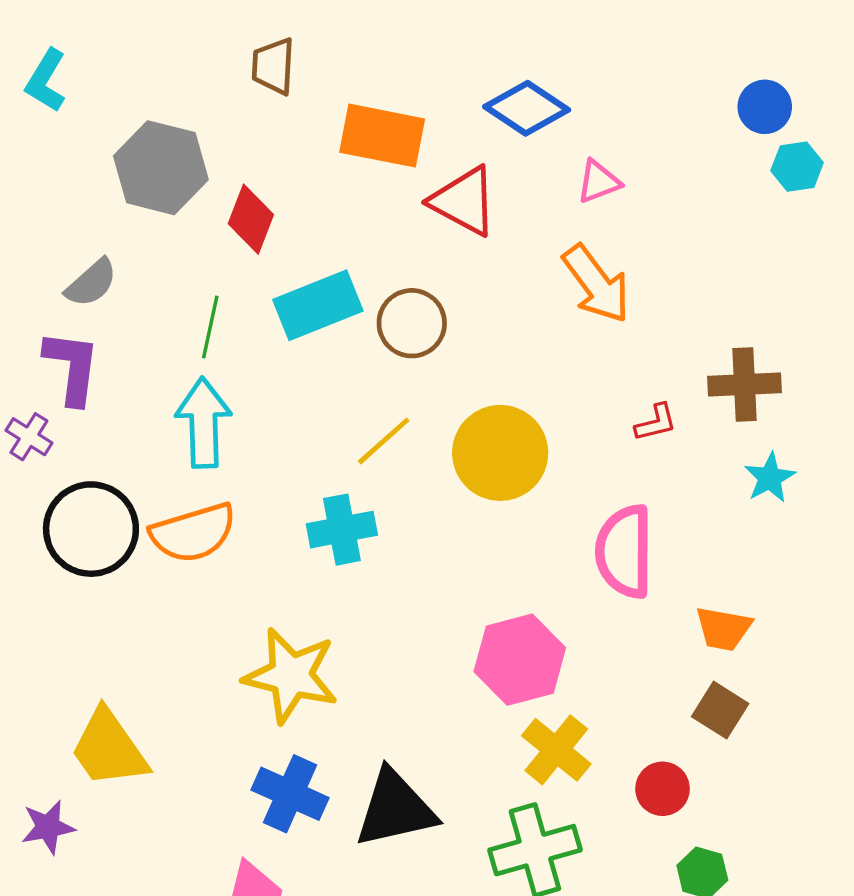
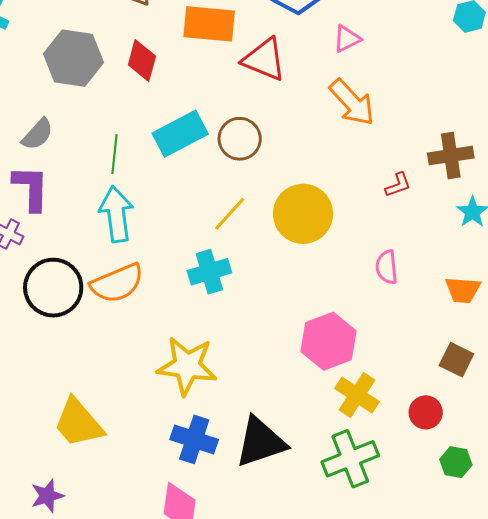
red diamond: (251, 219) -> (142, 60), moved
pink semicircle: (624, 551) -> (387, 267), size x0.6
orange trapezoid: (723, 629) -> (463, 290), moved
purple star: (48, 827) -> (47, 496), moved

